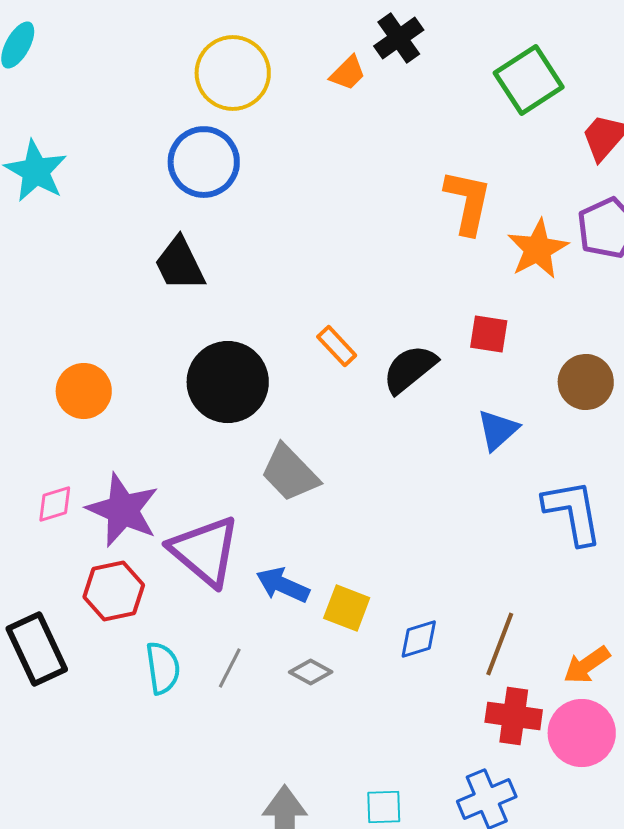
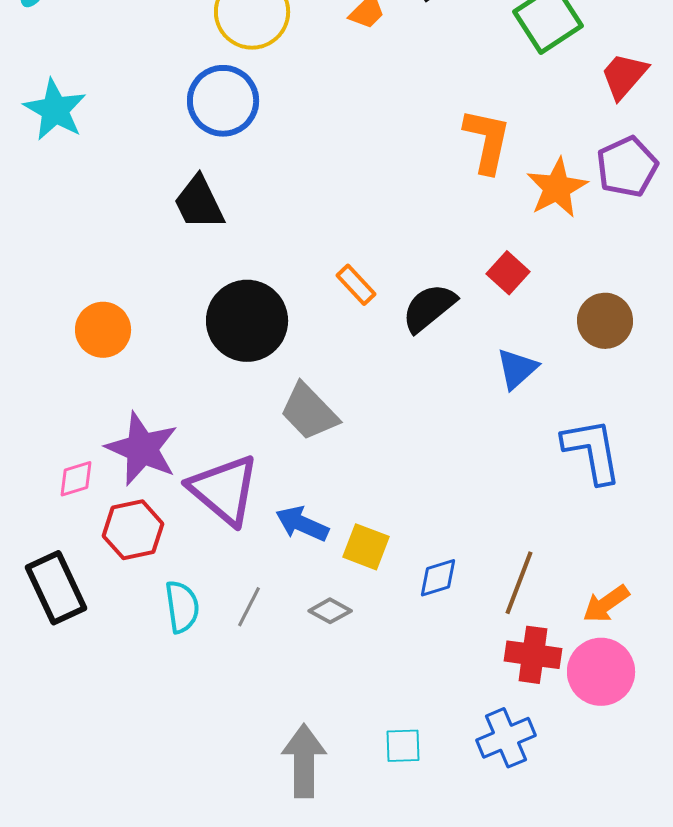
red square: (489, 334) -> (508, 273), turned 33
pink diamond: (55, 504) -> (76, 479), moved

